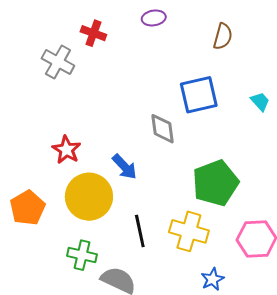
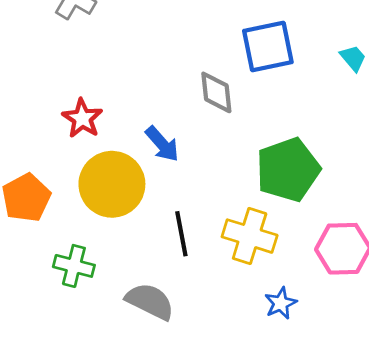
green cross: (82, 255) -> (74, 266), moved

